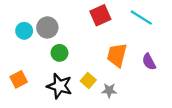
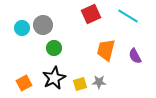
orange square: (19, 79) -> (24, 83), moved
yellow square: (88, 81) -> (80, 84), moved, turned 32
black star: (59, 86) -> (54, 78), turned 30

